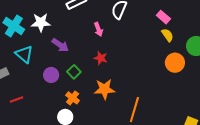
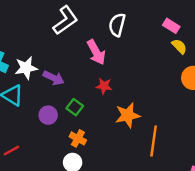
white star: (41, 22) -> (26, 68), moved
pink arrow: (98, 29) -> (96, 52), size x1.5
orange star: (104, 89) -> (128, 115), moved

